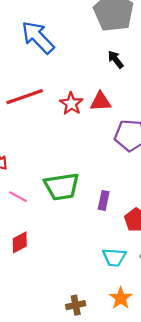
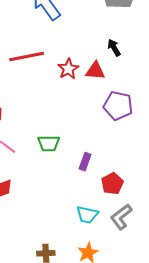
black arrow: (116, 59) -> (114, 47), moved
green trapezoid: (62, 187) -> (49, 143), size x0.7

